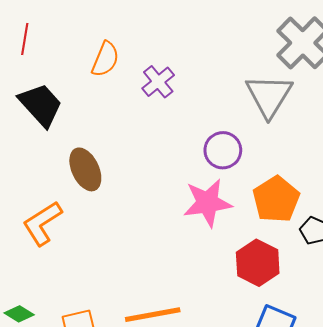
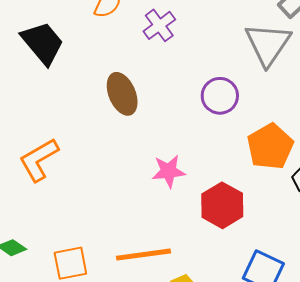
brown ellipse: (85, 169) -> (122, 94), moved
pink star: (207, 203) -> (169, 171), moved, size x0.7
red hexagon: (258, 263) -> (222, 205), moved

